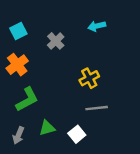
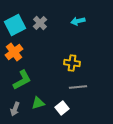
cyan square: (18, 31) -> (15, 25), size x1.5
gray cross: (56, 41) -> (40, 23), moved
yellow cross: (89, 78) -> (72, 63), turned 35

